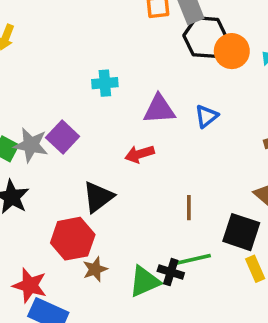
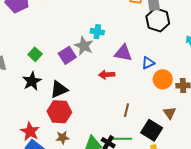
orange circle: (232, 51) -> (163, 79), moved
gray star: (31, 145) -> (84, 46), moved
black triangle: (98, 197) -> (59, 89), moved
brown star: (95, 269) -> (62, 138), moved

